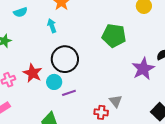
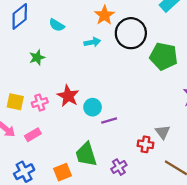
cyan semicircle: (20, 12) -> (57, 25), turned 48
cyan arrow: (52, 26) -> (92, 42), turned 96
black circle: (65, 59) -> (131, 33), moved

